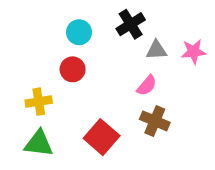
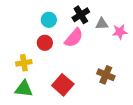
gray triangle: (156, 50) -> (102, 24), moved
pink semicircle: (147, 85) -> (74, 38), moved, size x1.5
brown cross: (155, 121) -> (106, 75), moved

